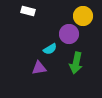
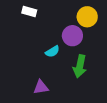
purple triangle: (39, 68) -> (41, 87), moved

